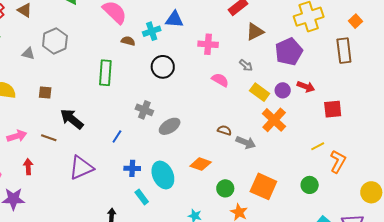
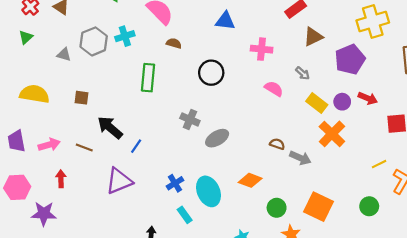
cyan cross: (152, 31) -> (125, 36), moved
blue line: (117, 136) -> (136, 146), moved
blue cross: (132, 168) -> (175, 183), turned -35

